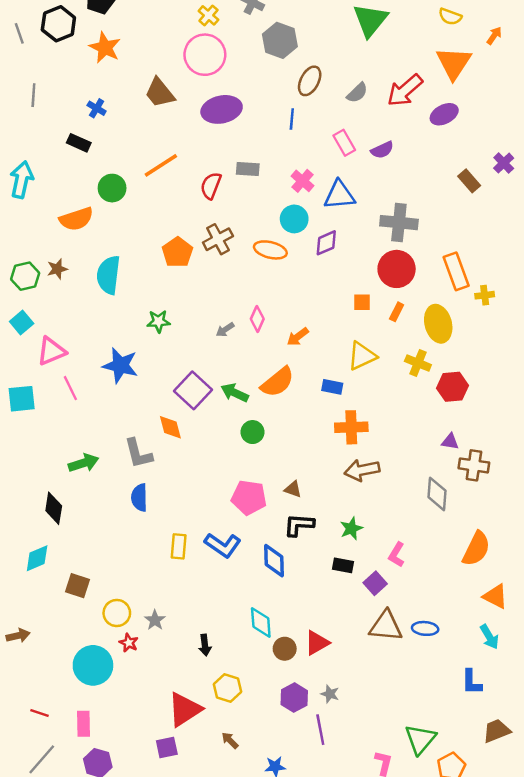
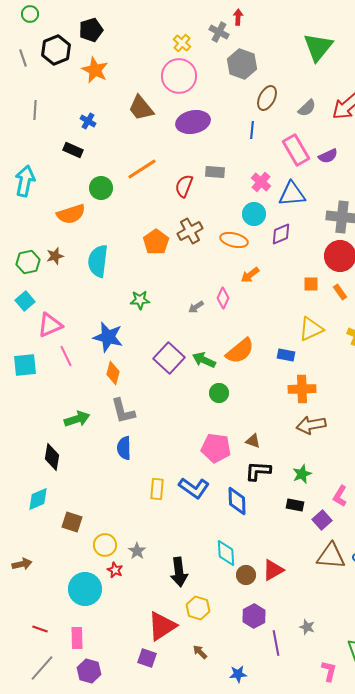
pink rectangle: (344, 143) -> (296, 150), size x1.4
orange rectangle: (397, 312) -> (340, 292), turned -63
orange arrow: (298, 337) -> (250, 275), moved
orange diamond: (170, 427) -> (113, 373), moved, turned 30
black arrow: (205, 645) -> (179, 572), size x1.6
gray star: (330, 694) -> (307, 627), moved
purple square: (167, 748) -> (147, 658), turned 30

